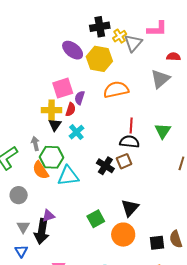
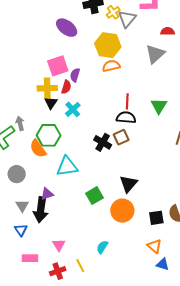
yellow hexagon: (99, 59) -> (108, 45), moved
orange semicircle: (116, 90) -> (111, 66), size x0.7
gray arrow: (35, 144) -> (20, 123), moved
cyan triangle: (68, 176) -> (67, 166), moved

